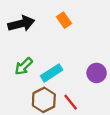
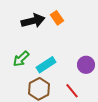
black arrow: (21, 24) -> (33, 21), moved
red line: (71, 102) -> (72, 91), moved

